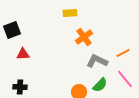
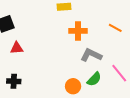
orange cross: (84, 37) -> (78, 31), turned 36
orange line: (123, 53) -> (115, 28), moved, turned 56

